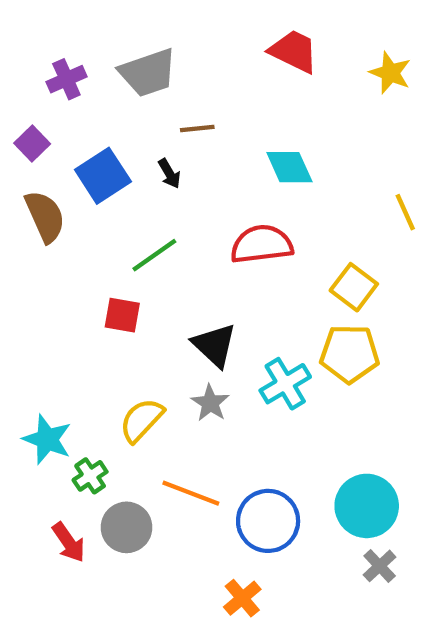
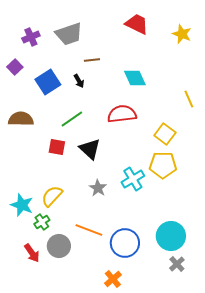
brown semicircle: (45, 216) -> (21, 119), moved, turned -65
black triangle: (214, 345) -> (90, 149), moved
yellow semicircle: (142, 420) -> (52, 196), moved

